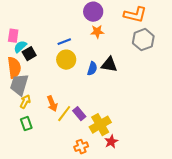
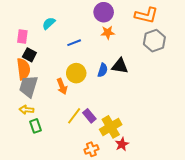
cyan semicircle: (20, 47) -> (49, 23), moved
black square: (29, 54) -> (29, 55), moved, turned -32
yellow circle: (66, 60) -> (76, 73), moved
yellow arrow: (25, 102) -> (26, 110), moved, turned -112
orange arrow: (52, 104) -> (62, 86), moved

